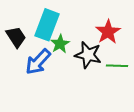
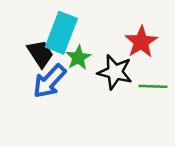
black trapezoid: (16, 37) -> (40, 54), moved

